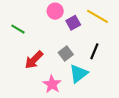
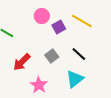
black line: (94, 51) -> (79, 54), turned -70
cyan triangle: (78, 74) -> (75, 79), moved

